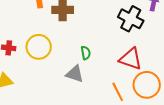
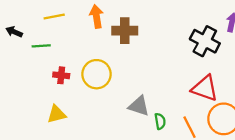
green semicircle: (86, 53) -> (160, 121), moved

